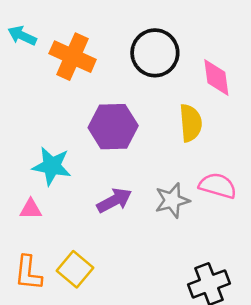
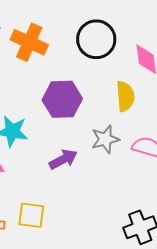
gray star: (172, 200) -> (105, 139), moved
yellow square: (75, 269) -> (31, 215), turned -32

